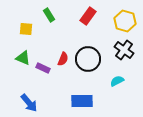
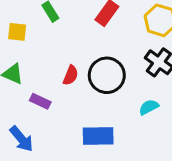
purple rectangle: (43, 68) -> (40, 101), moved

